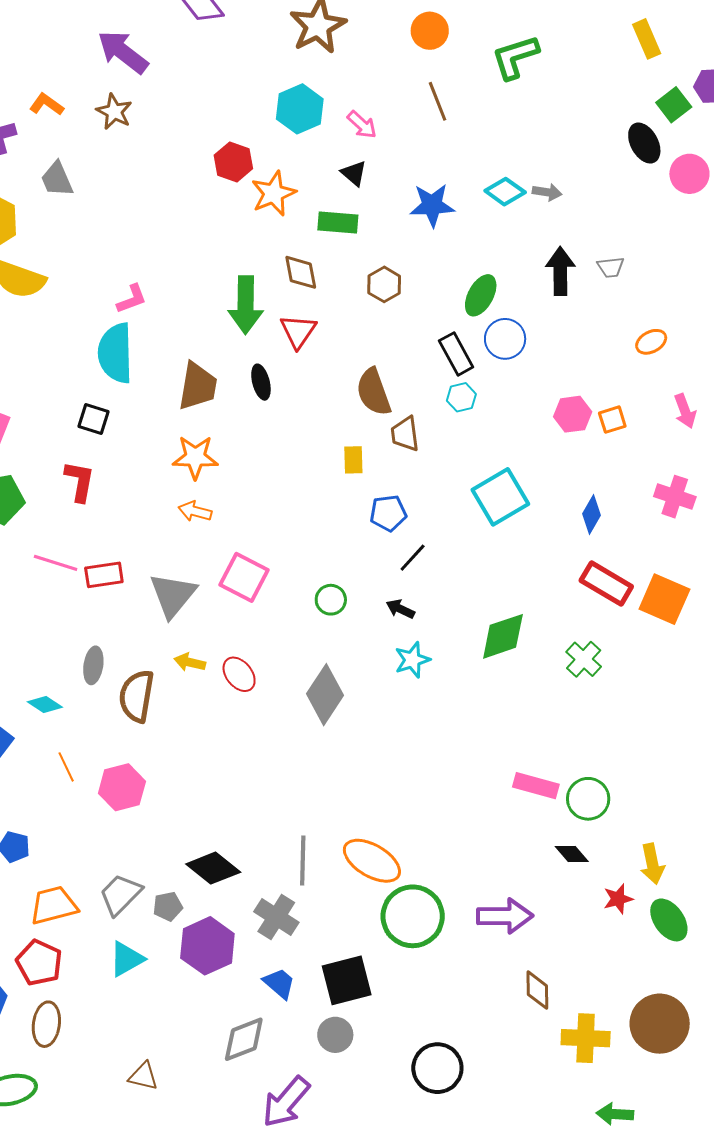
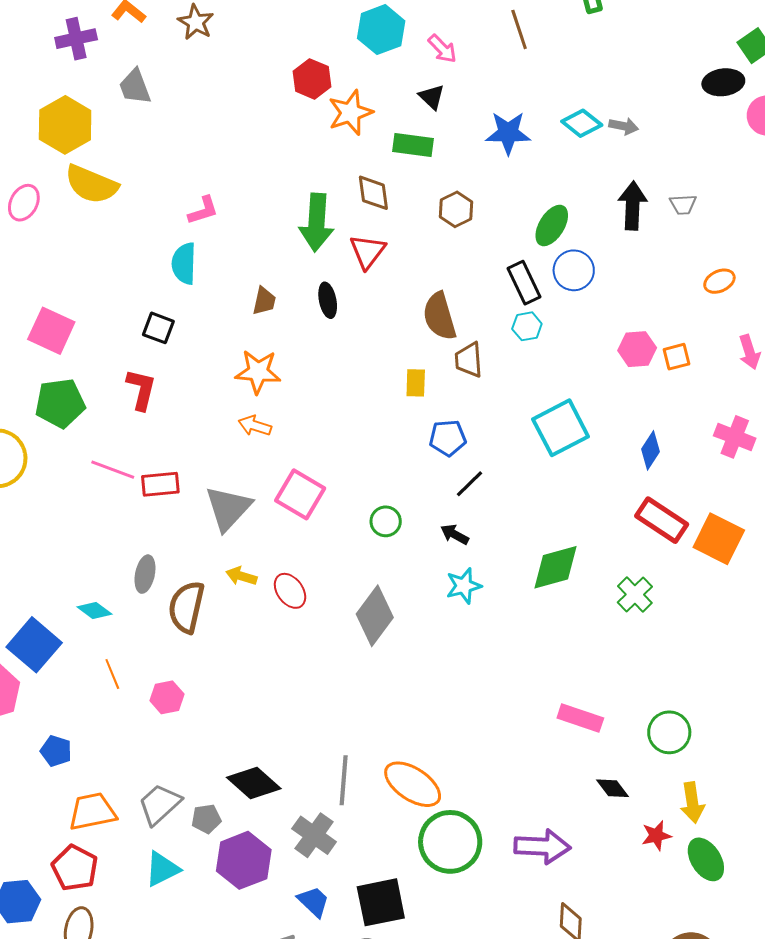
black ellipse: (644, 143) -> (723, 82), turned -72
cyan semicircle: (115, 353) -> (184, 263), size x0.7
brown trapezoid: (198, 386) -> (264, 301), size x0.6
pink hexagon: (122, 787) -> (167, 697), size x0.7
green circle: (588, 799) -> (669, 732), moved

